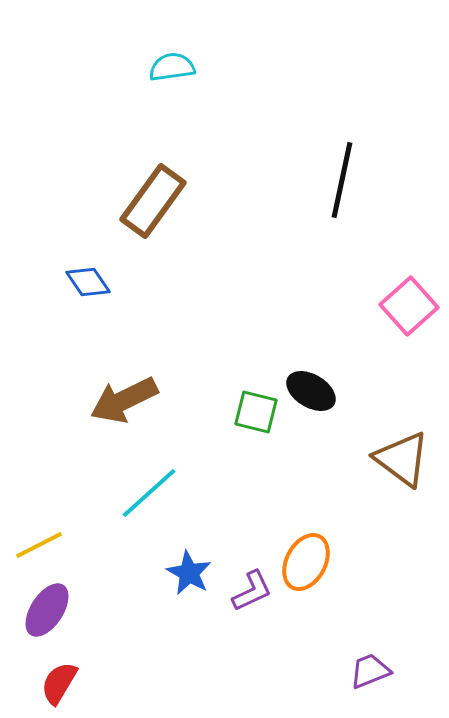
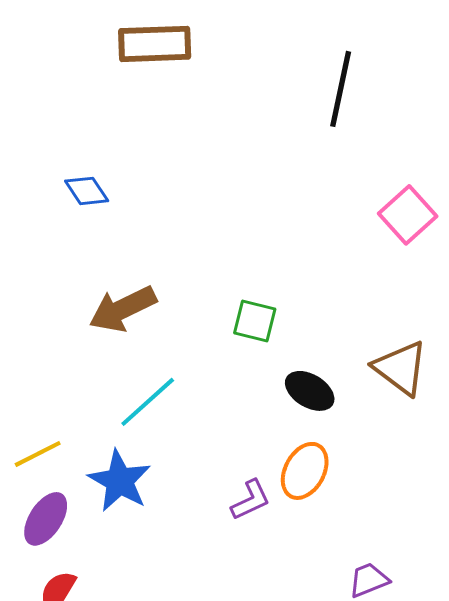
brown rectangle: (153, 201) -> (155, 44), moved, turned 52
black ellipse: (311, 391) -> (310, 391), moved
blue star: (189, 573) -> (120, 481), moved, size x1.4

